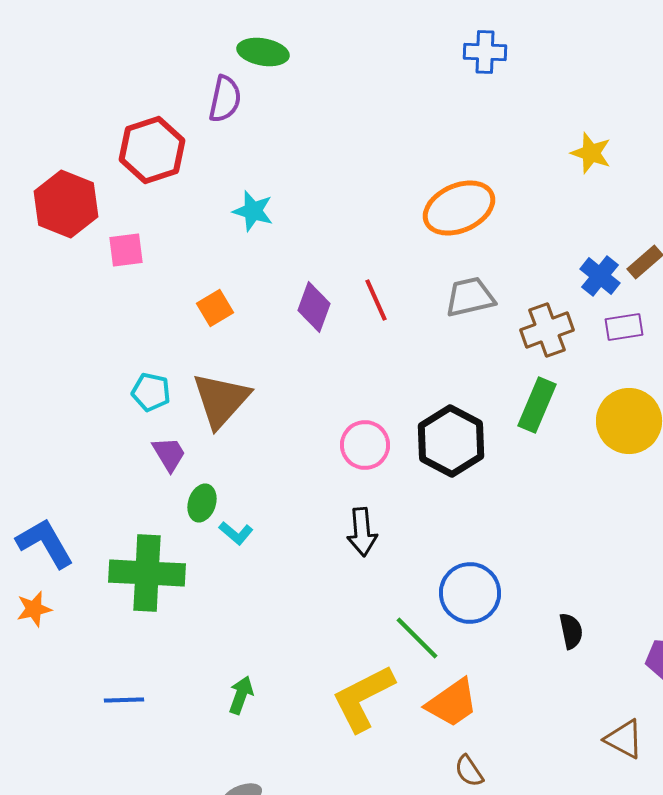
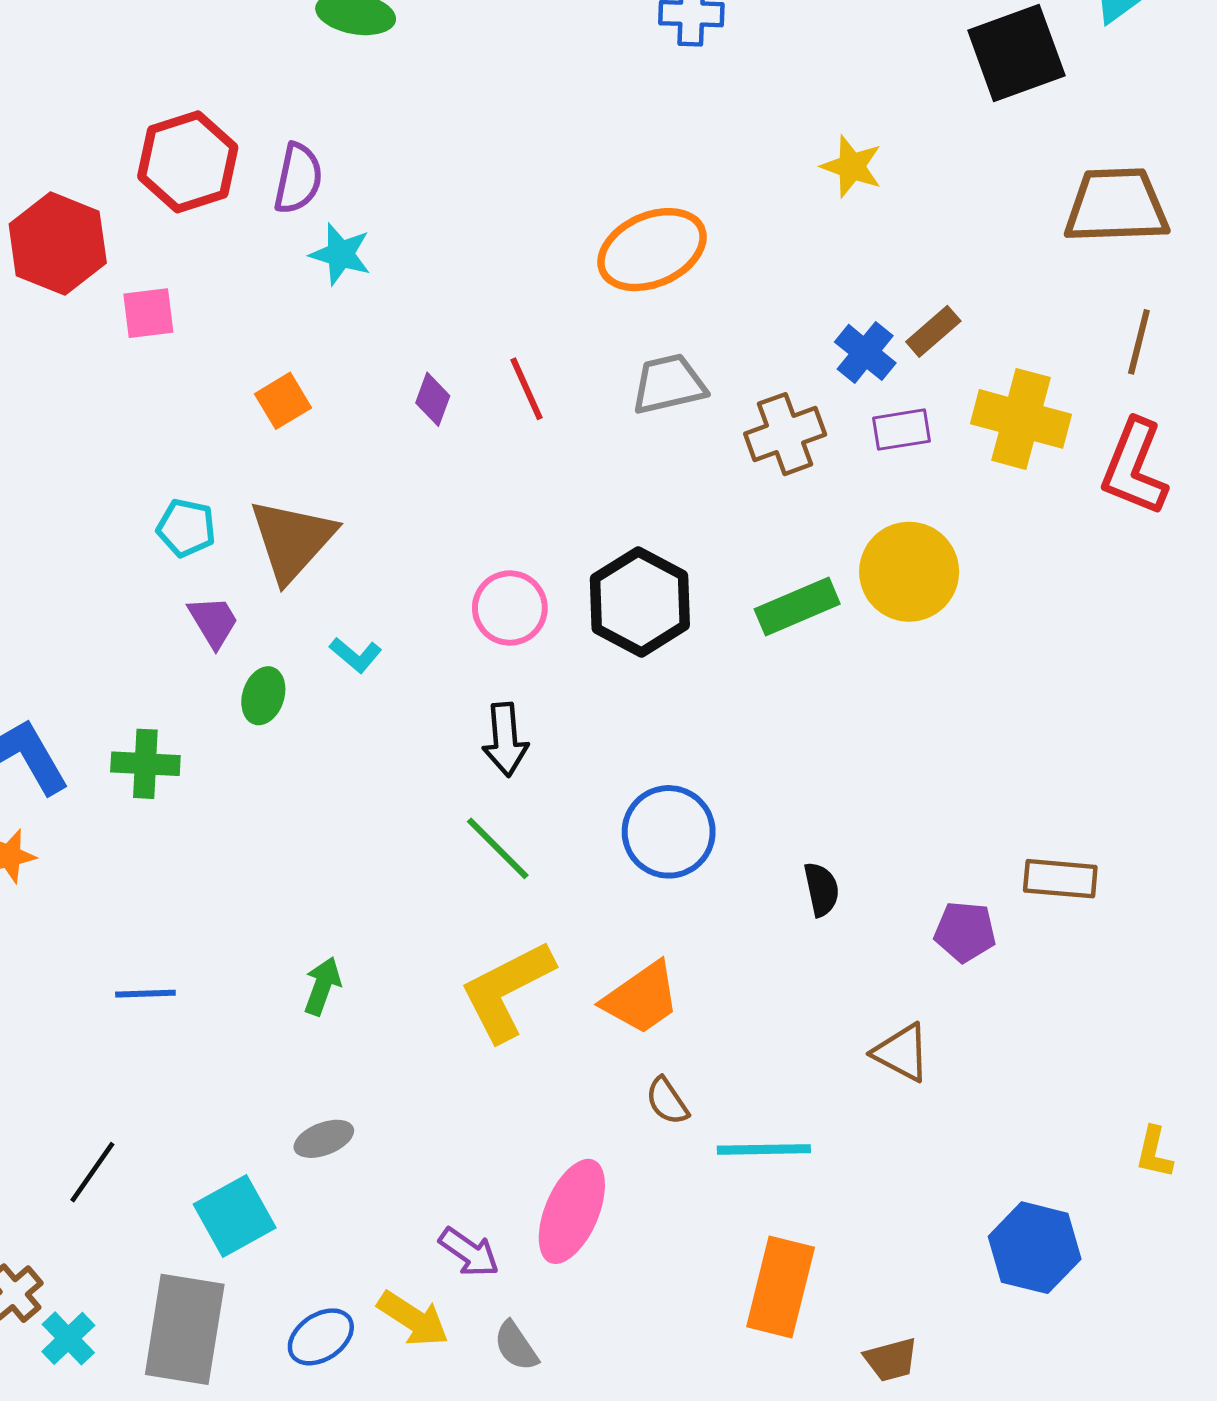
purple semicircle: (225, 99) -> (298, 179), moved
purple diamond: (314, 307) -> (433, 399), size x0.7
green rectangle: (537, 405) -> (797, 606), moved, turned 44
cyan L-shape: (236, 533) -> (356, 655), moved
green cross: (147, 573) -> (145, 764), moved, size x0.6
green line: (417, 638) -> (498, 848), moved

